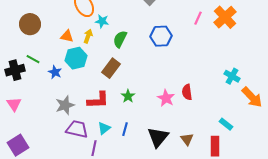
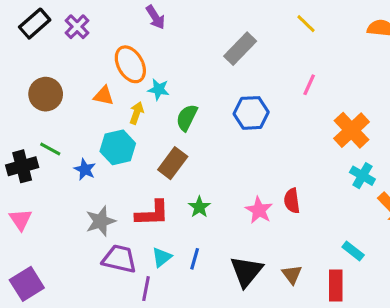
orange cross: (225, 17) -> (351, 130), moved
orange triangle: (67, 36) -> (104, 96), moved

